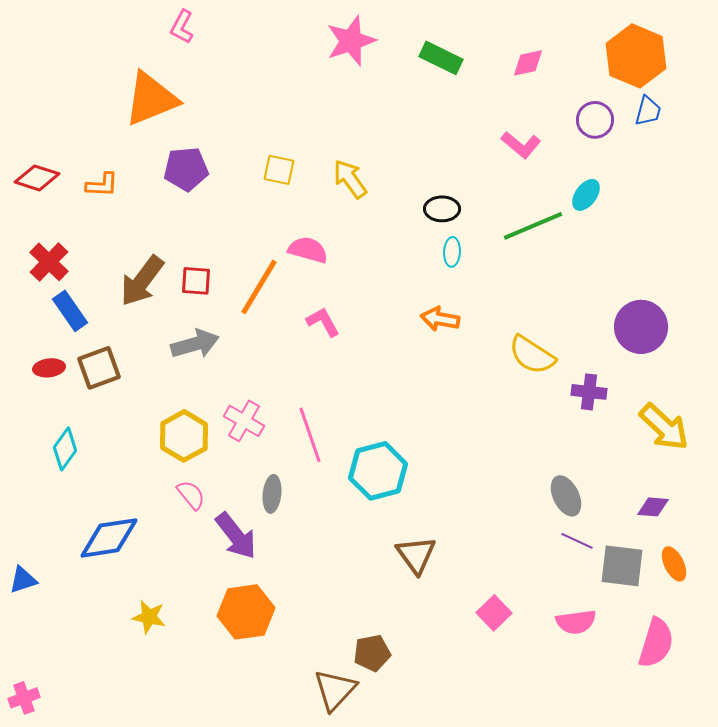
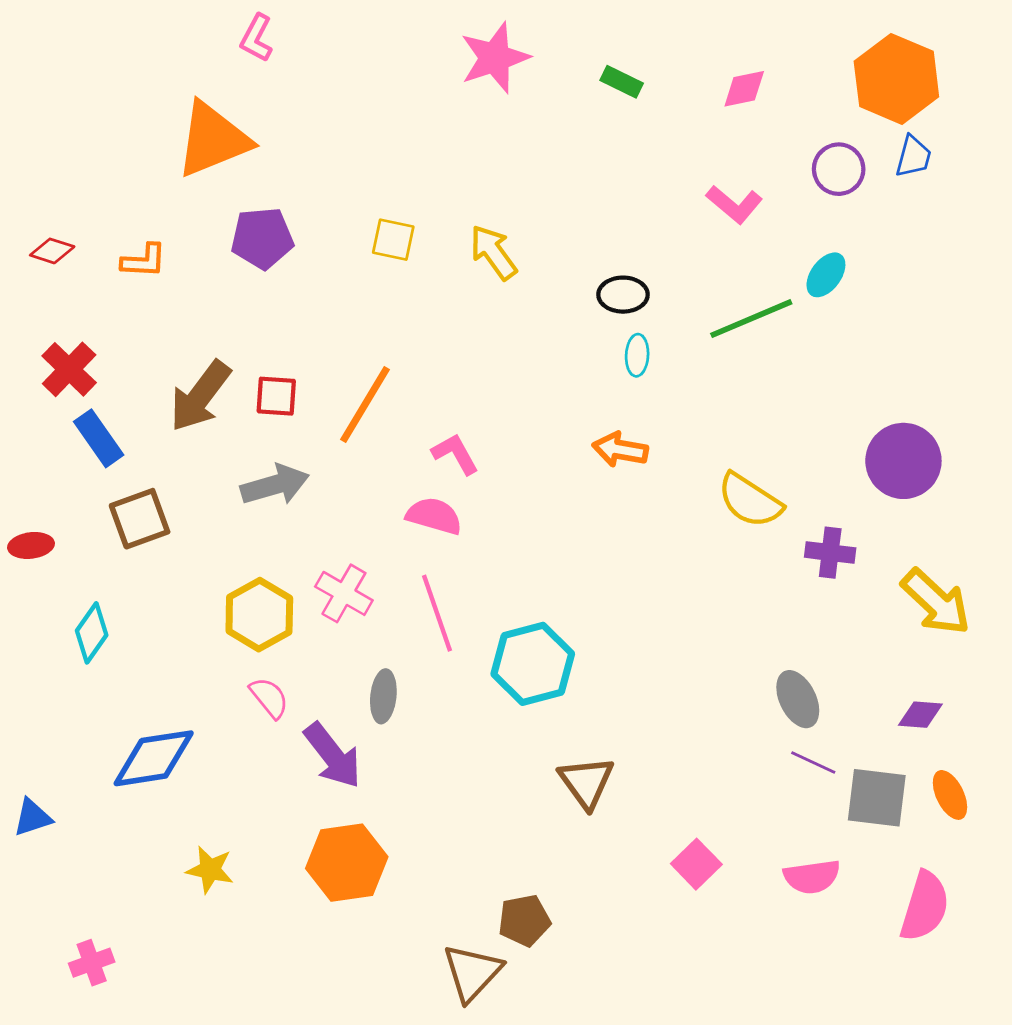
green rectangle: (441, 58) -> (622, 82), size x0.7
red diamond: (37, 178) -> (52, 251), size x0.7
pink semicircle: (308, 250) -> (434, 516), moved
red ellipse: (49, 368) -> (31, 545), moved
pink cross: (24, 698) -> (92, 963), moved

